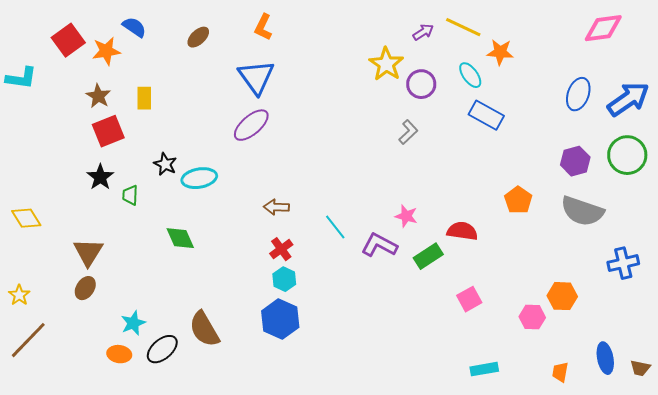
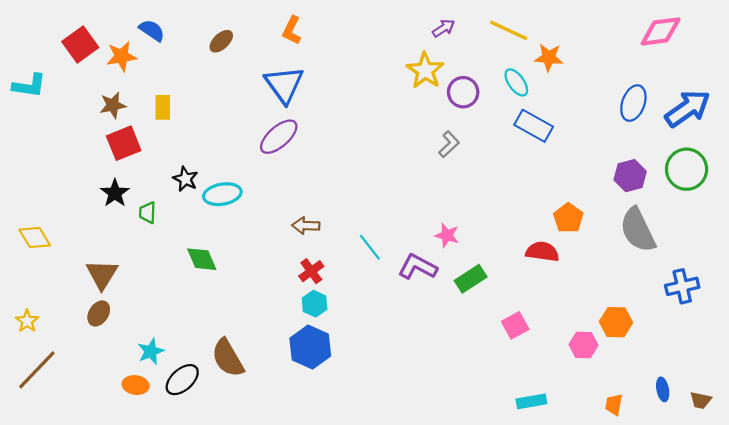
purple arrow: (423, 32) -> (444, 28), moved
brown star: (98, 96) -> (113, 105), turned 30
gray semicircle: (582, 211) -> (638, 230), turned 45
red semicircle: (462, 231) -> (542, 252), moved
blue ellipse: (605, 358) -> (663, 389), size x0.7

